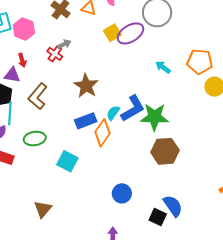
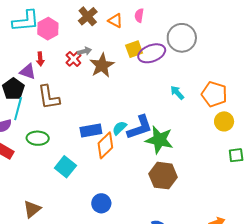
brown star: (86, 86) -> (102, 65), moved
brown L-shape: (38, 96) -> (49, 97), turned -60
blue circle: (122, 193) -> (101, 203), moved

